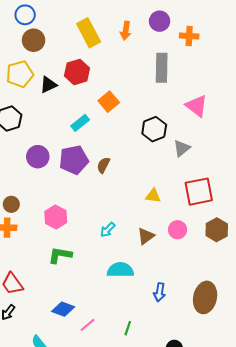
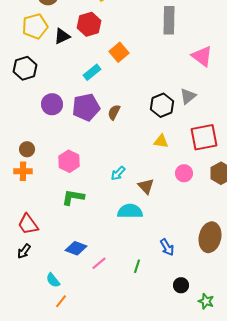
black hexagon: (154, 129) -> (162, 105), moved
brown triangle: (146, 236) -> (146, 186), moved, turned -36
blue arrow: (160, 292) -> (167, 247), moved, turned -42

